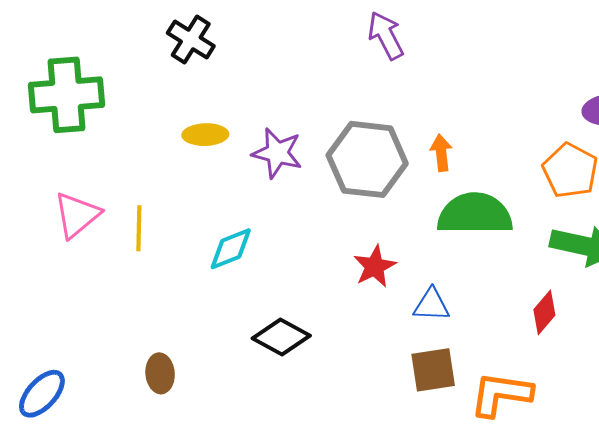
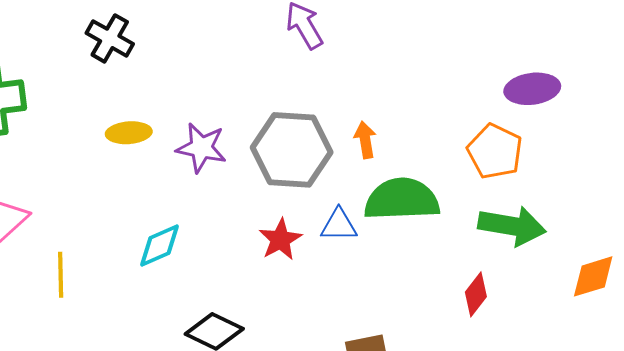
yellow line: (139, 228) -> (61, 275), moved
red star: (375, 266) -> (280, 239), moved
blue triangle: (431, 305) -> (339, 225), moved

